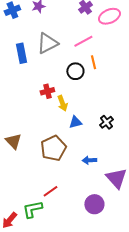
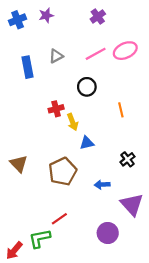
pink ellipse: (109, 16) -> (125, 51), moved
gray triangle: (47, 43) -> (56, 56), size x0.6
orange line: (93, 62) -> (121, 110), moved
black cross: (106, 122) -> (127, 159), moved

